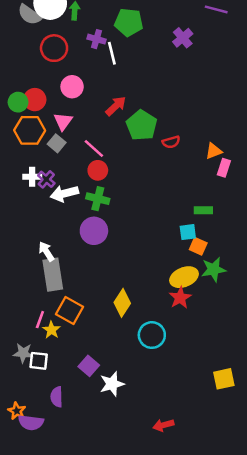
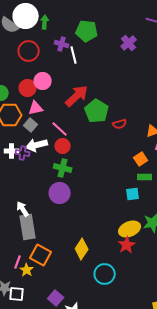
red circle: (35, 100) -> (28, 88), moved
red arrow: (116, 106) -> (77, 96), size x1.4
pink triangle: (63, 121) -> (36, 108), turned 42
purple cross: (46, 179) -> (23, 153), turned -32
white arrow: (64, 193) -> (37, 145), moved
orange square: (198, 246) -> (141, 159), moved, turned 32

